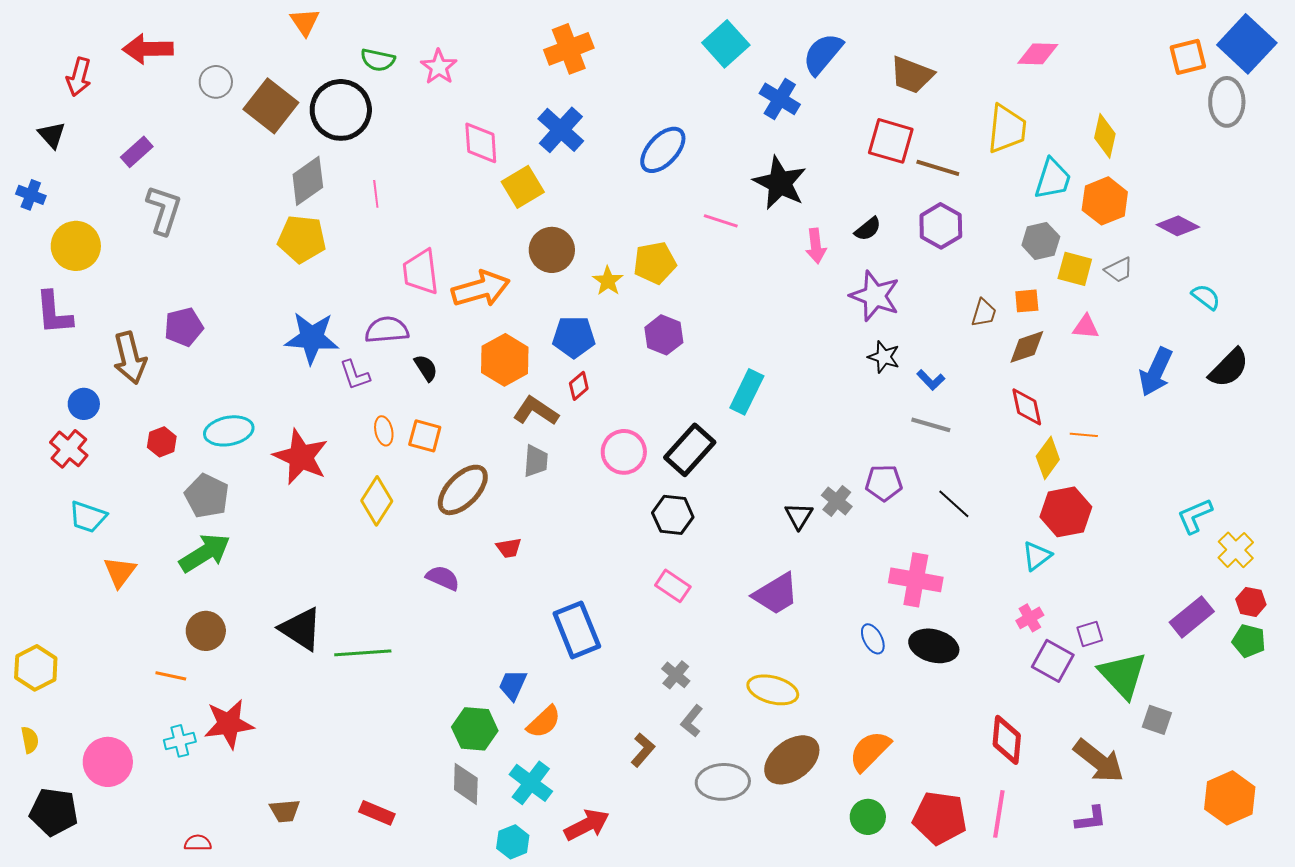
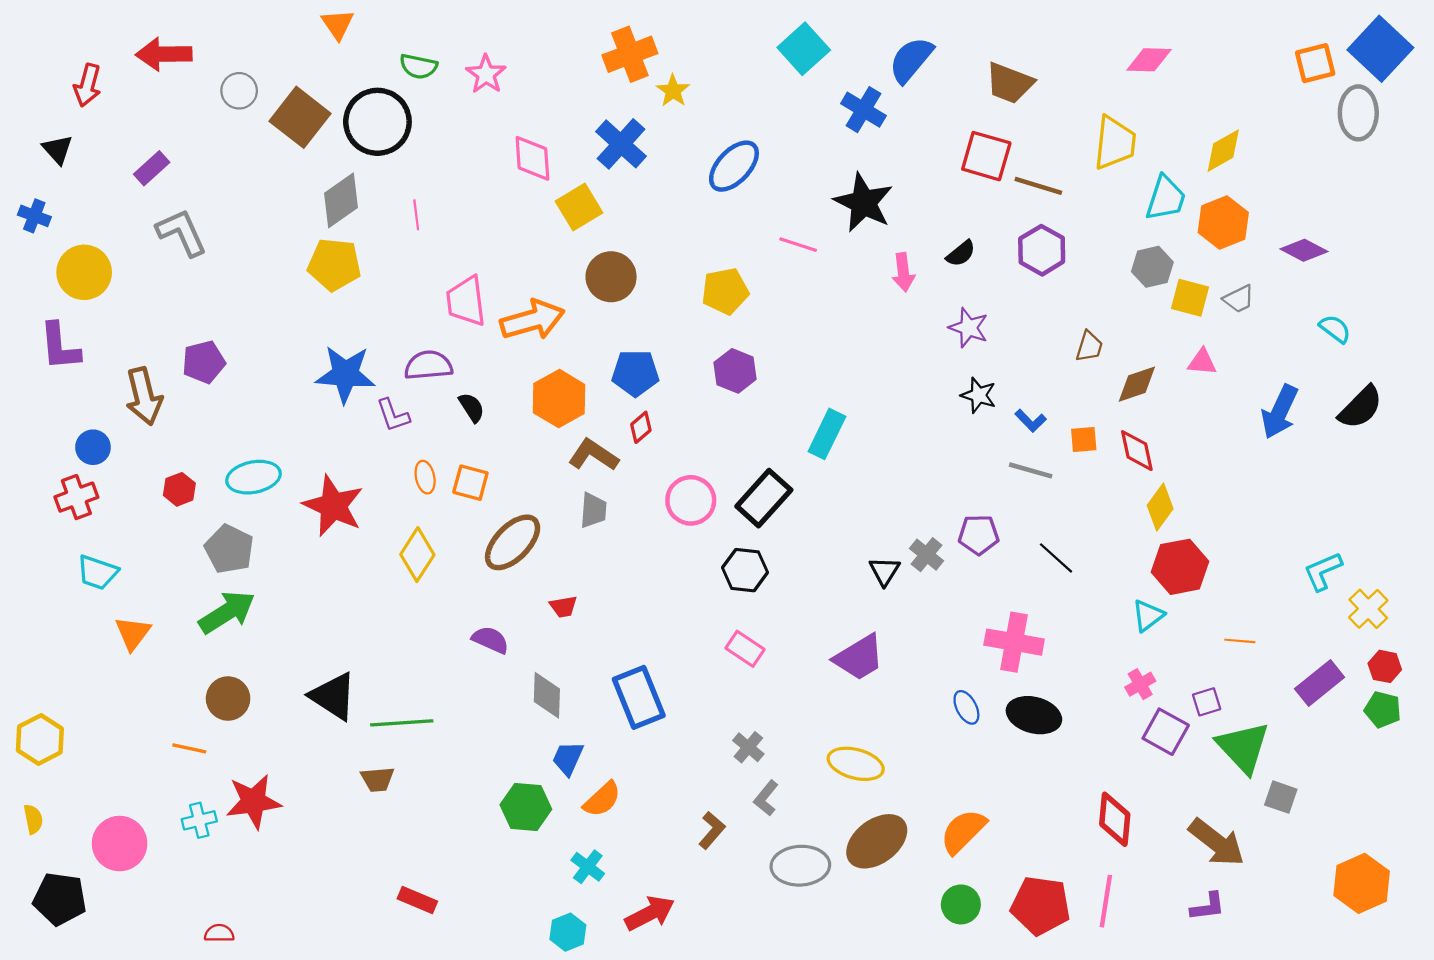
yellow diamond: (1105, 136) -> (1223, 151), turned 48
gray L-shape: (164, 210) -> (182, 232), turned -42
yellow star: (608, 281) -> (673, 91), moved
purple star: (875, 296) -> (969, 328), size x0.7
orange square: (1027, 301) -> (1084, 439), moved
orange line: (1084, 435) -> (1240, 641), moved
red cross: (69, 449) -> (76, 497), turned 30
cyan cross: (531, 783) -> (588, 867), size x0.7
gray diamond: (466, 784) -> (547, 695), moved
brown trapezoid: (285, 811) -> (377, 779), moved

